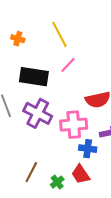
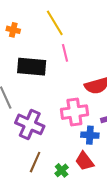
pink line: (68, 65) -> (65, 53), turned -54
purple cross: (38, 113) -> (30, 124), moved

